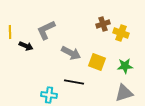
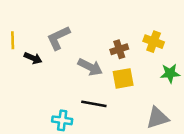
brown cross: (103, 24) -> (119, 49), moved
yellow square: (97, 62) -> (123, 78), turned -30
green star: (125, 66) -> (170, 73), moved

